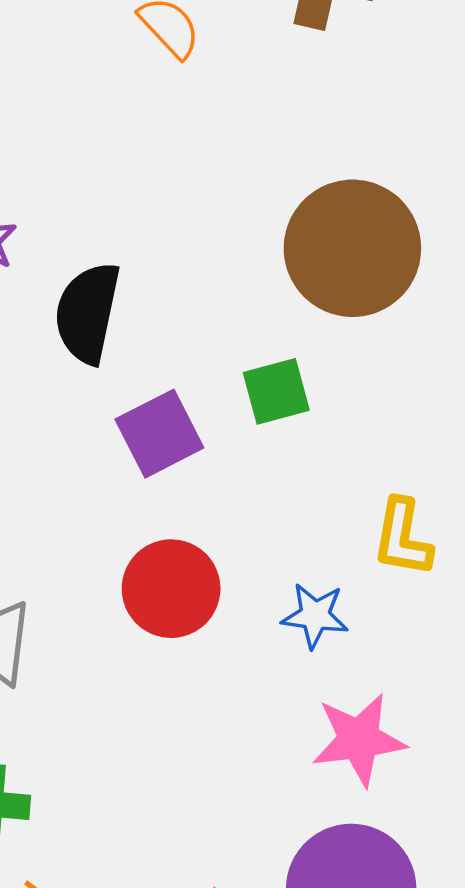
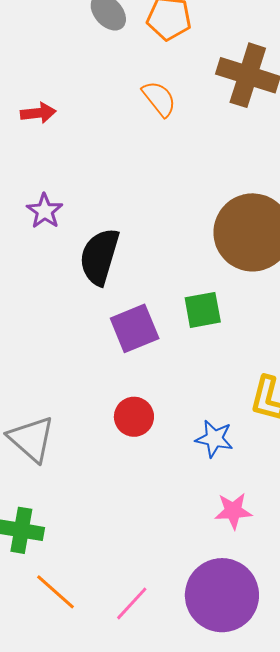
red circle: (171, 589) -> (134, 417), size x0.7
pink star: (359, 739) -> (233, 511), size x0.7

